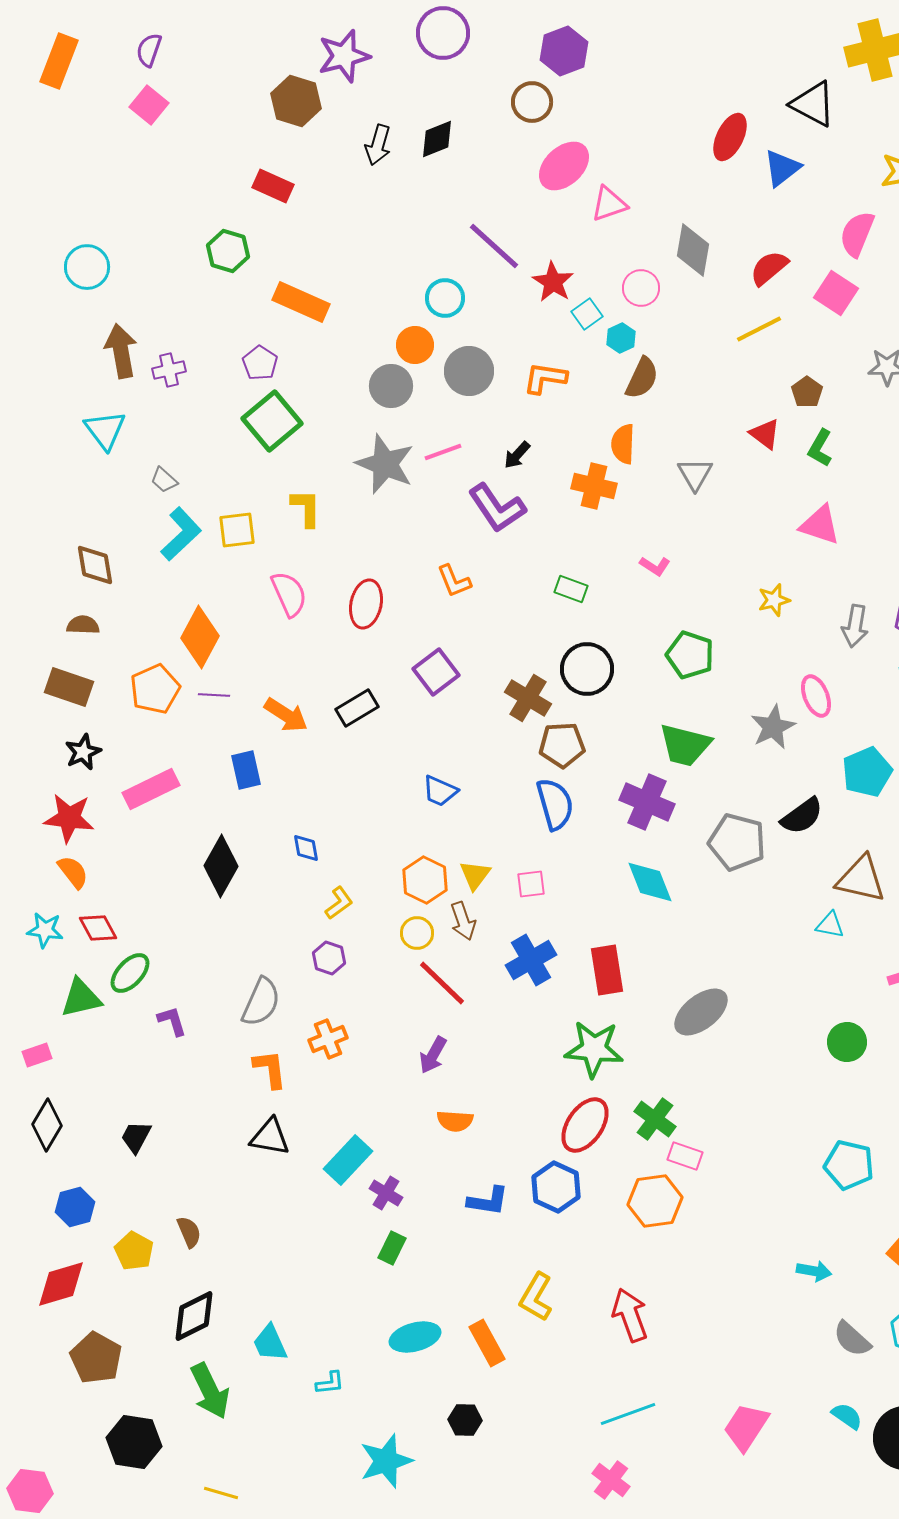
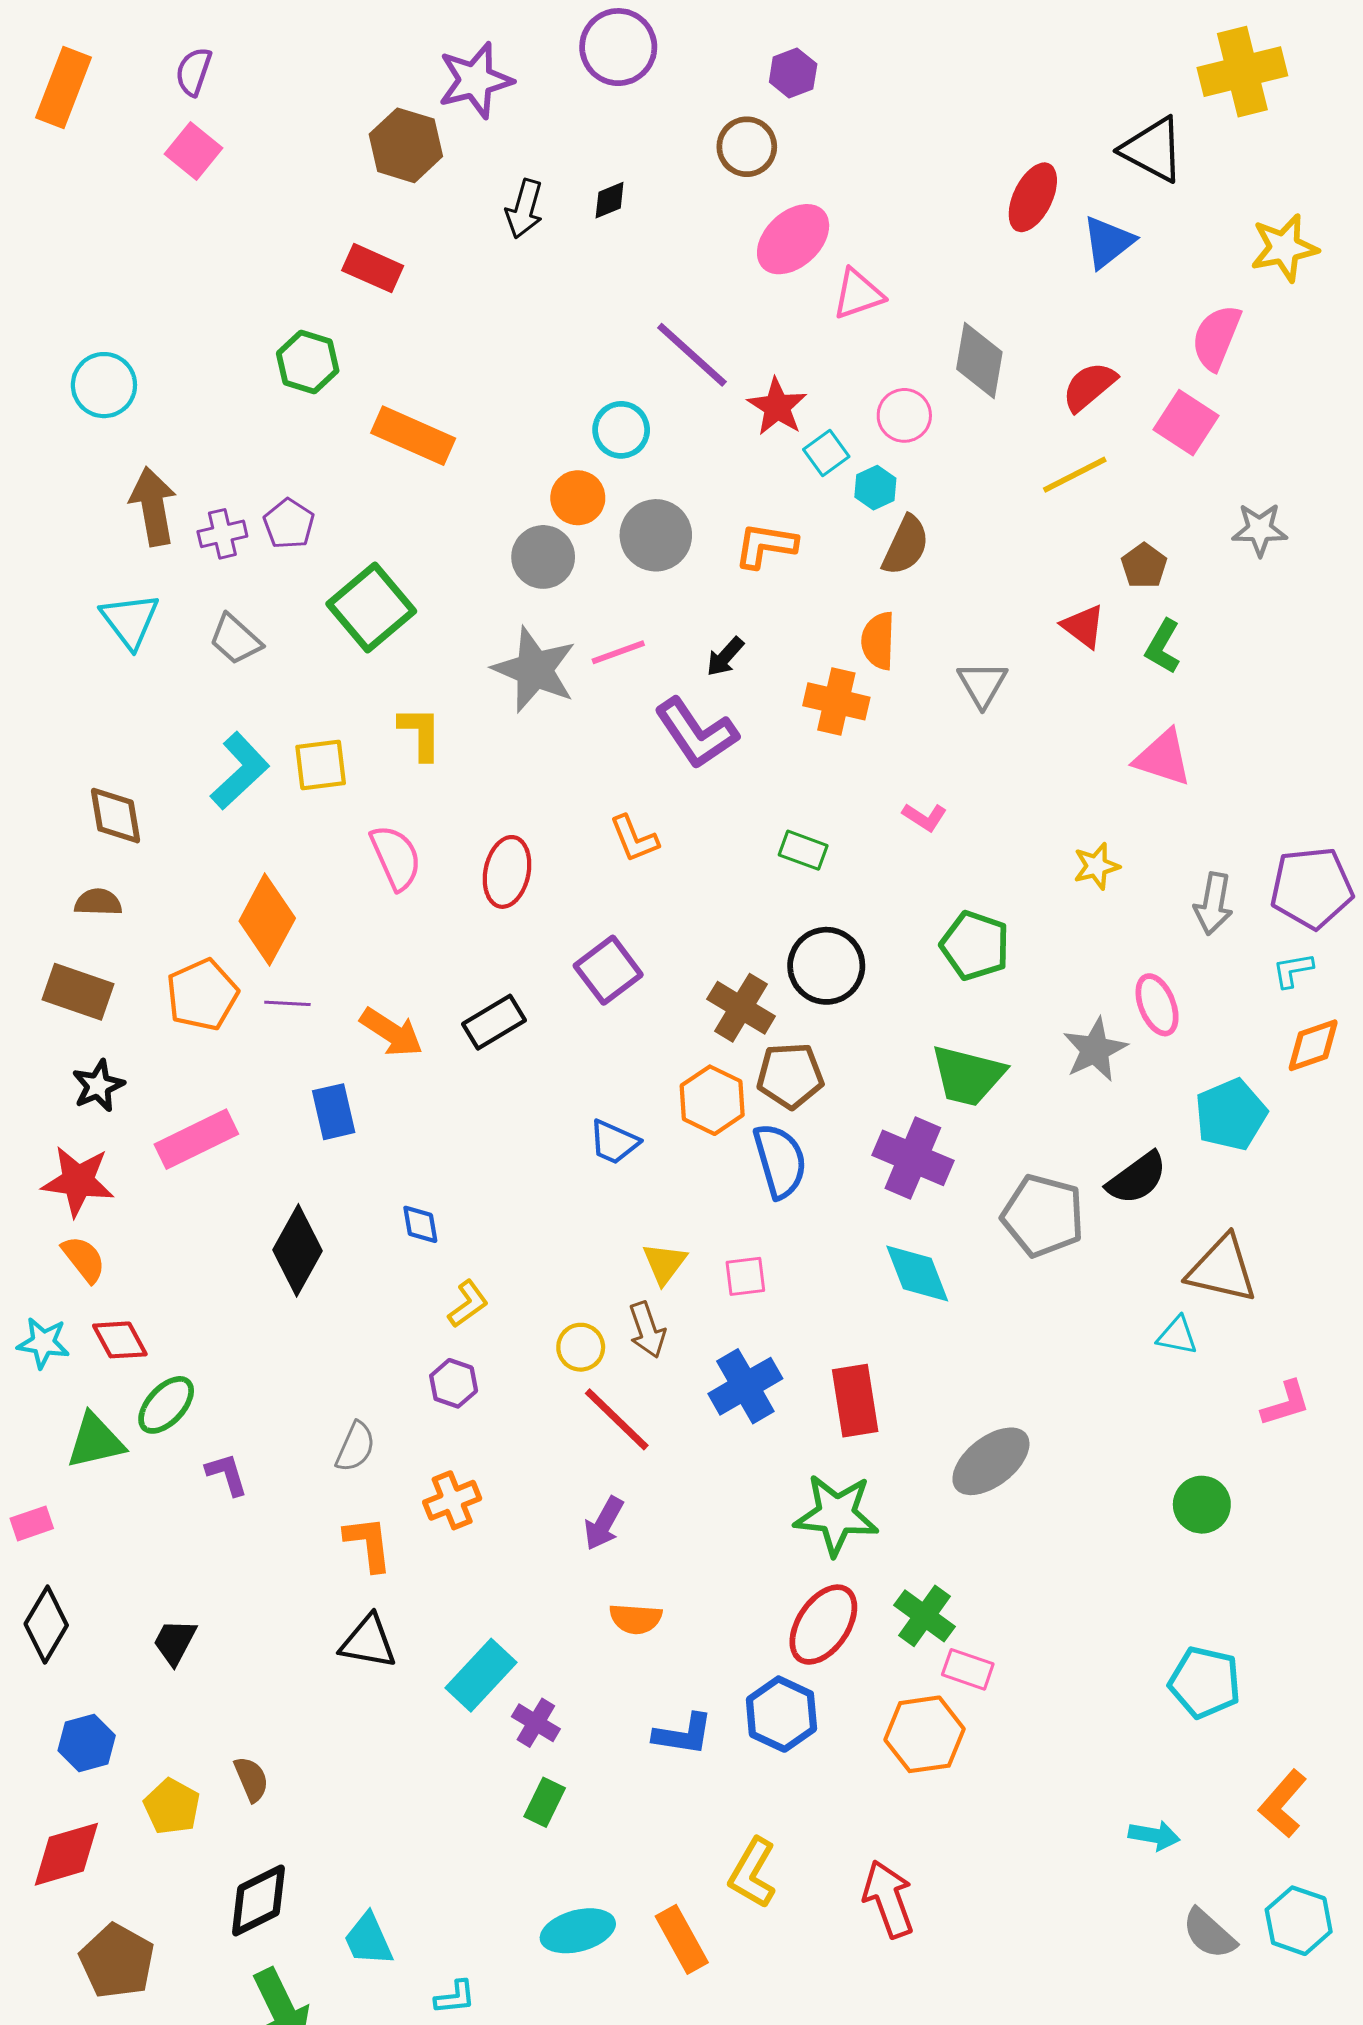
purple hexagon: (564, 51) -> (793, 73), size x0.7
black diamond: (437, 139) -> (610, 200), size x0.7
purple pentagon: (260, 363) -> (289, 524), moved
gray trapezoid: (164, 480) -> (235, 639), moved, size x1.4
orange hexagon: (425, 880) -> (712, 1100), moved
gray semicircle: (261, 1002) -> (355, 1447), size x0.7

